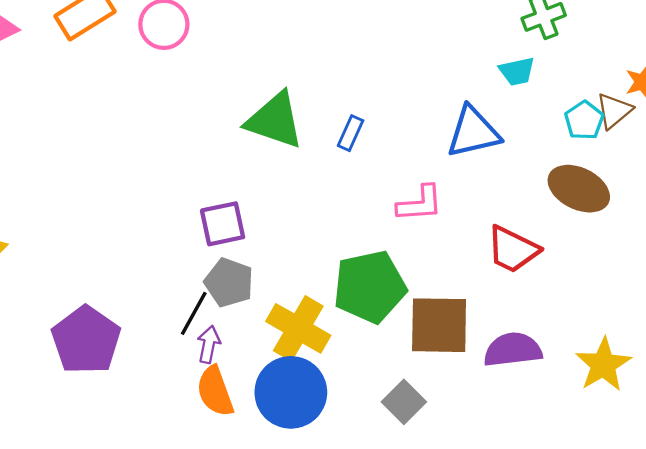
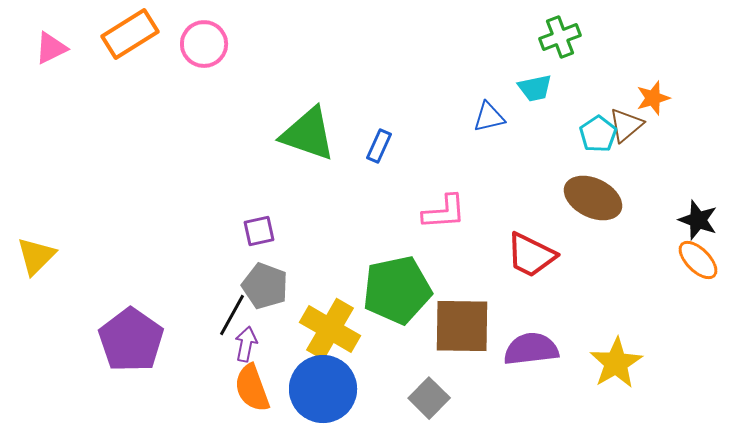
blue triangle: (473, 132) -> (489, 117), moved, size x0.6
purple square: (223, 224) -> (259, 231), size x0.7

